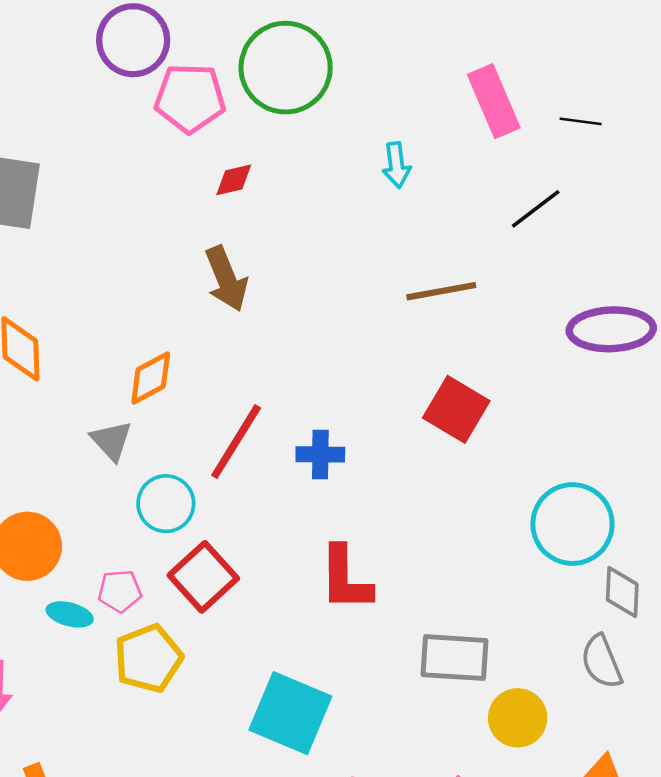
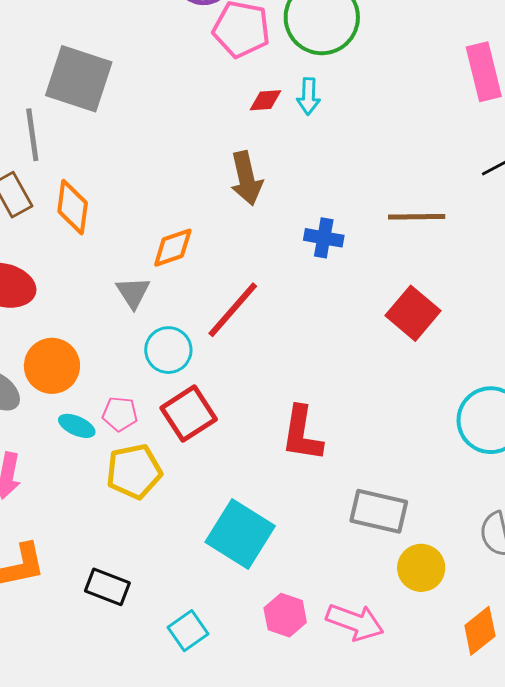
cyan arrow: (396, 165) -> (309, 96), moved
blue cross: (320, 454) -> (324, 238), moved

